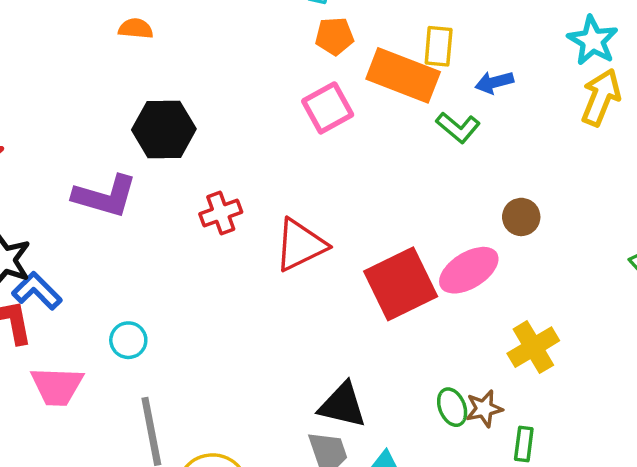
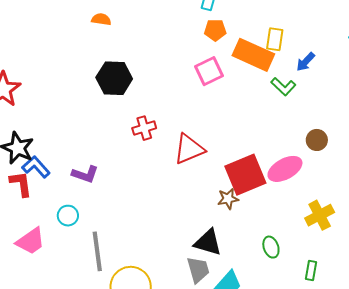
blue arrow: (494, 82) -> (306, 62), turned -35
purple L-shape: (105, 196) -> (85, 174), moved, size x0.7
cyan circle: (128, 340) -> (68, 216), moved
pink trapezoid: (57, 386) -> (31, 241), moved, turned -40
brown star: (484, 409) -> (228, 199), moved

